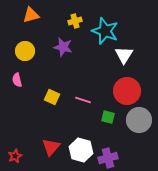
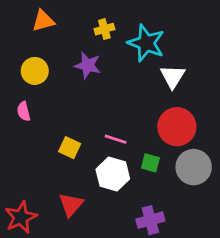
yellow square: (52, 97) -> (70, 148), moved
white hexagon: (81, 150) -> (113, 174), moved
red star: (15, 156) -> (21, 217), size x1.6

